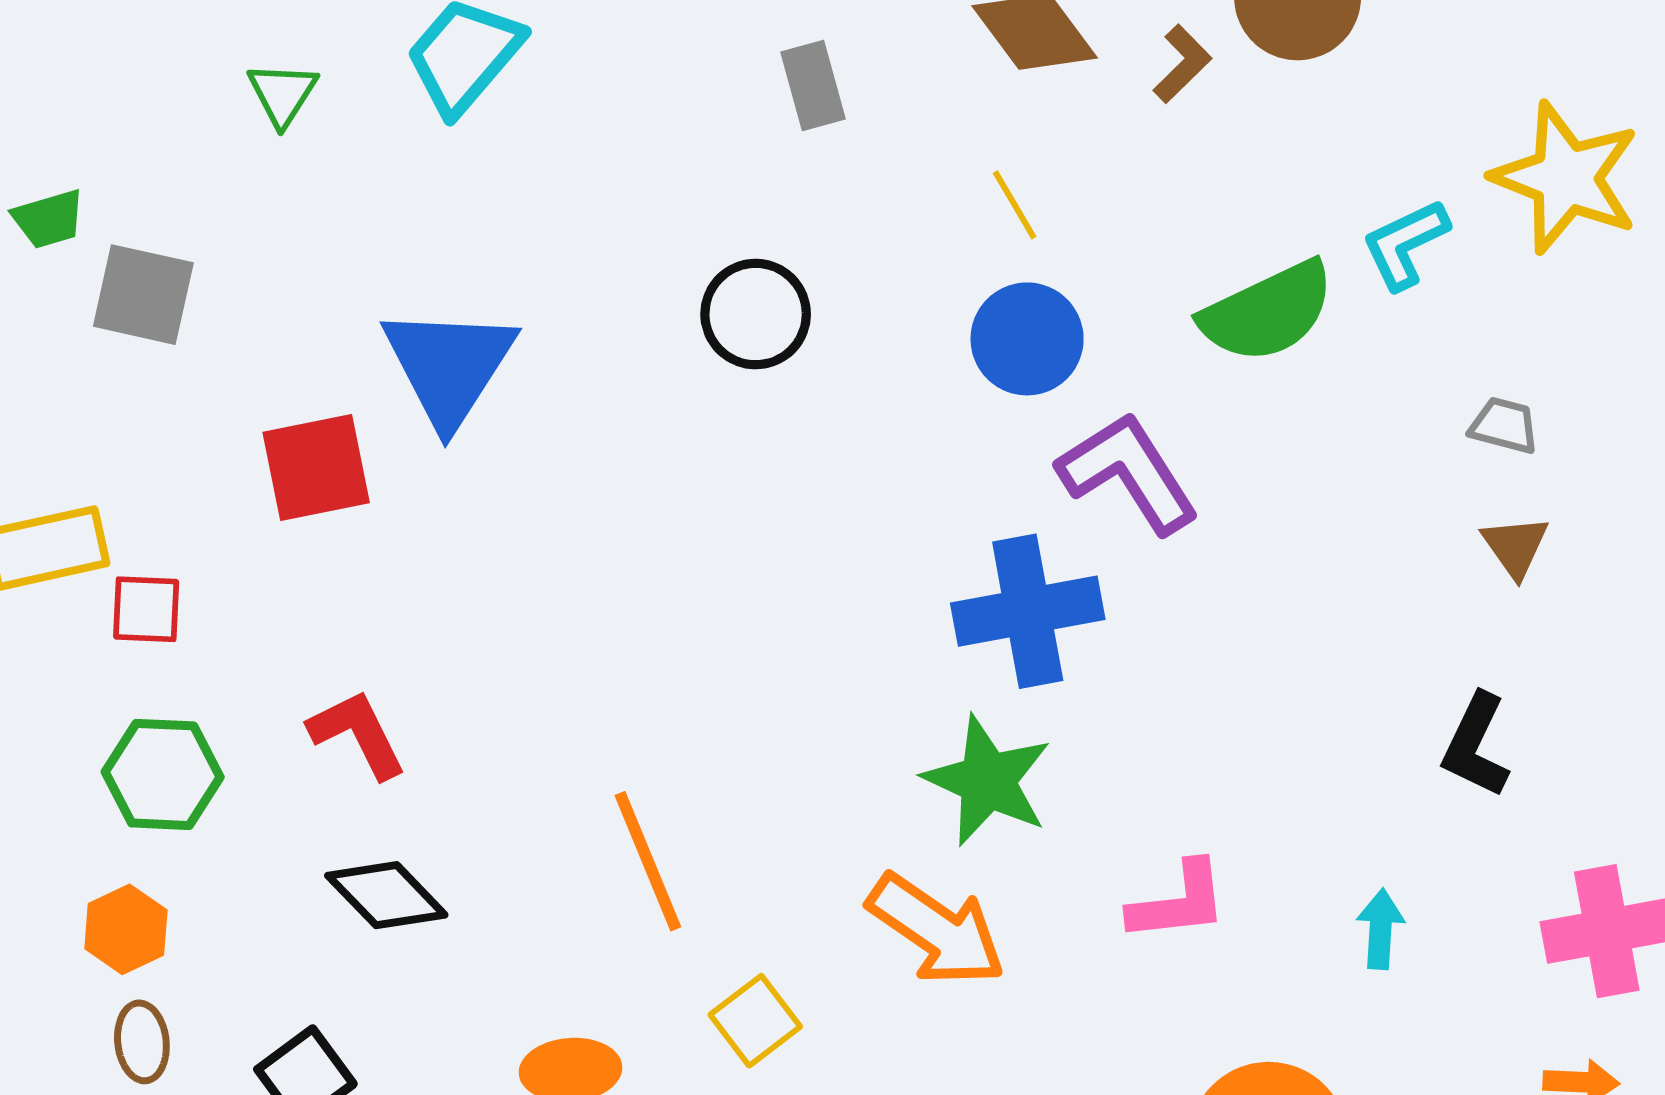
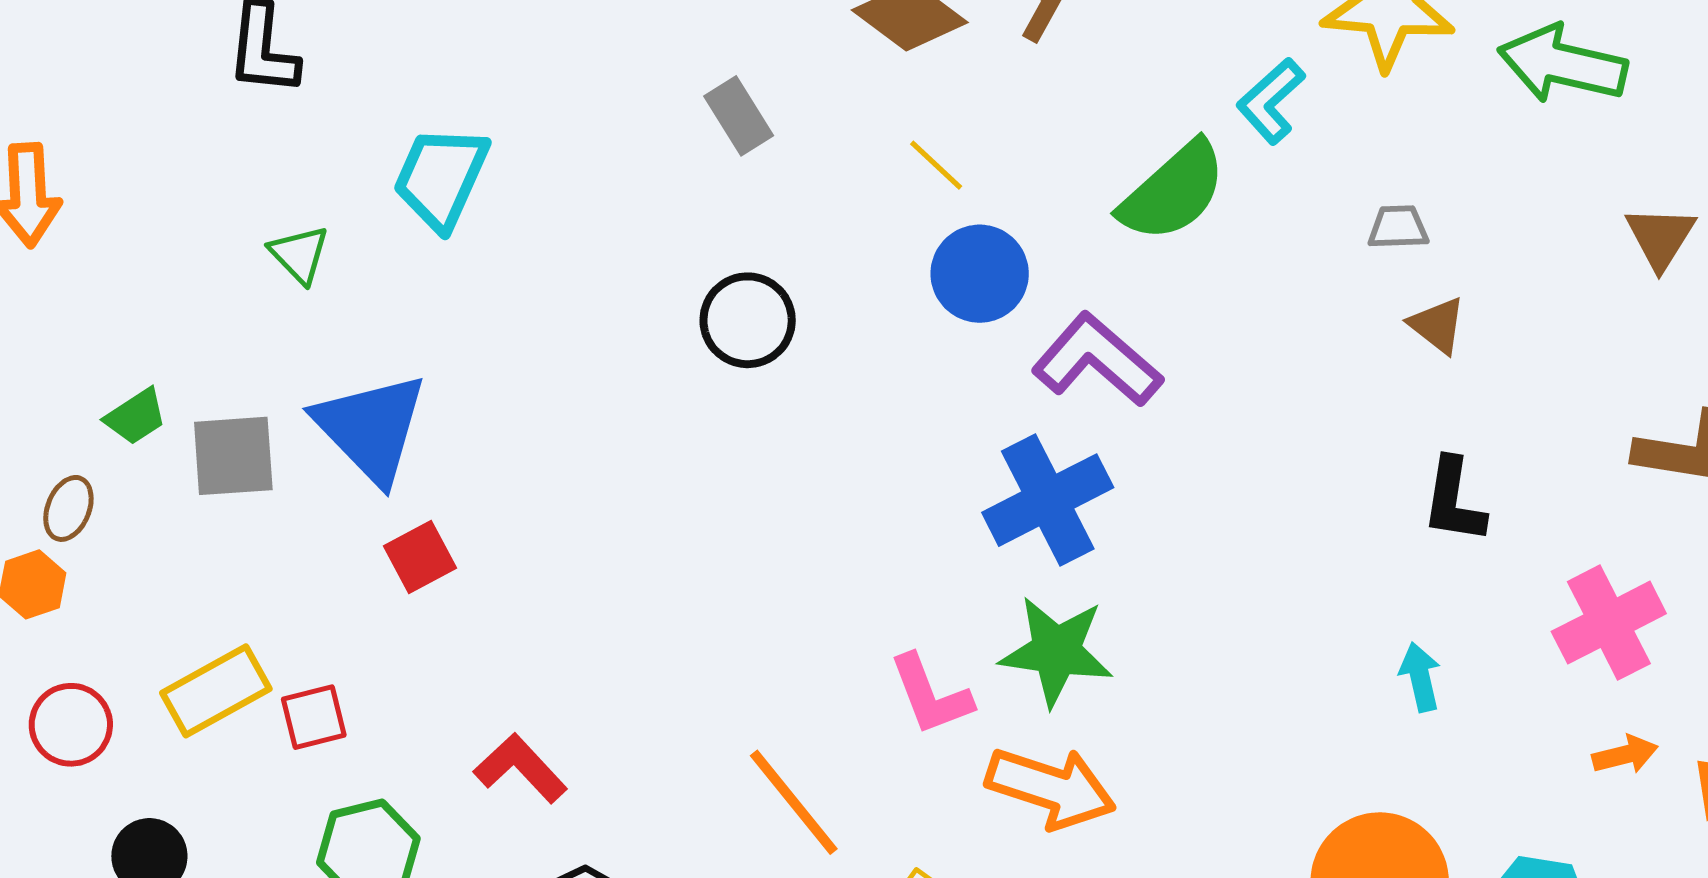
blue triangle: (449, 366) -> (371, 428), moved
red square: (316, 467) -> (420, 557), size x0.7
pink L-shape: (1178, 902) -> (931, 695), moved, turned 92

